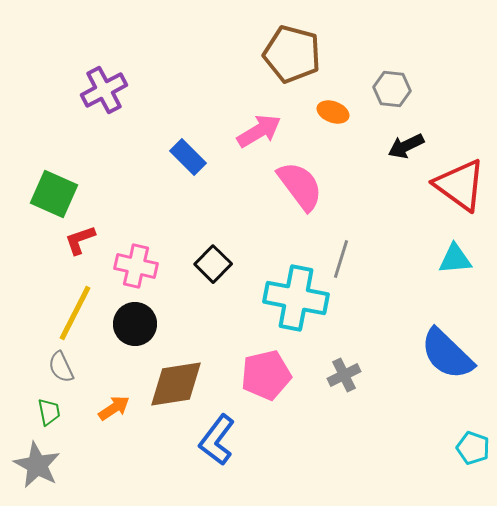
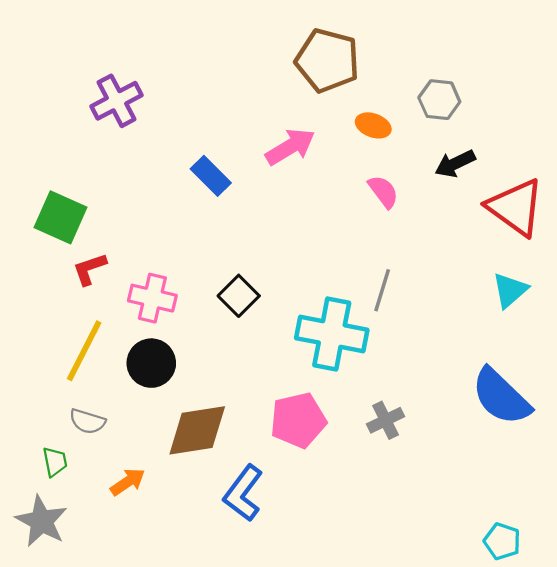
pink semicircle: (300, 186) -> (383, 192), moved, size x0.6
cyan triangle: (455, 259) -> (510, 290), turned -36
gray semicircle: (61, 367) -> (87, 421), moved, turned -48
orange arrow: (114, 408) -> (128, 482), moved
cyan pentagon: (473, 448) -> (502, 541), moved

